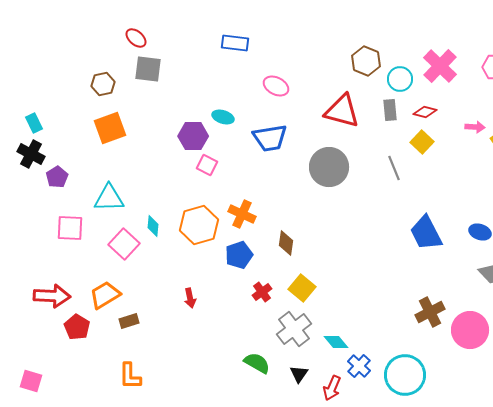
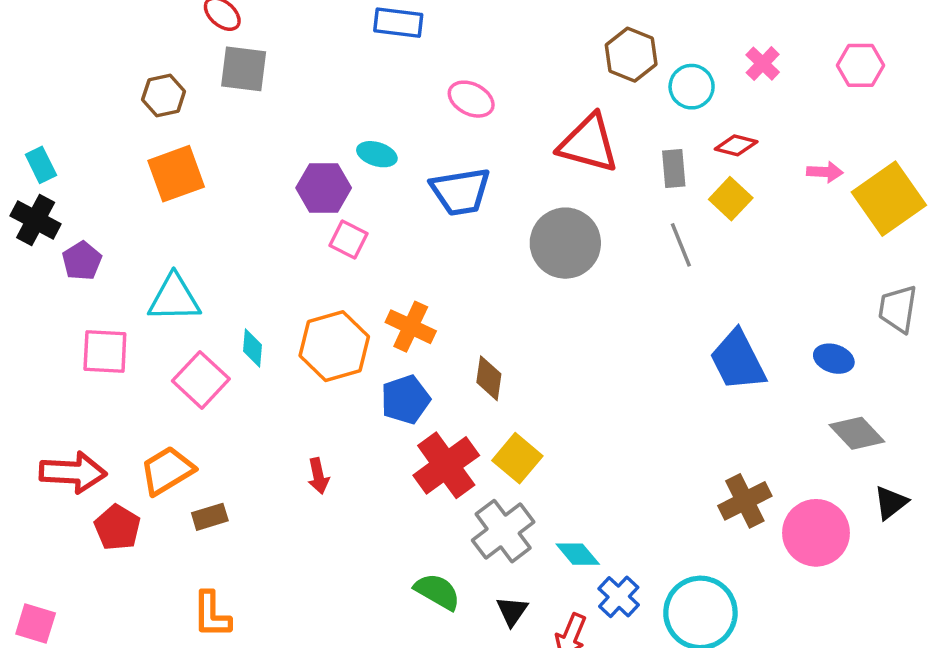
pink cross: (440, 66) -> (763, 64), size x0.6
gray rectangle: (390, 110) -> (674, 168), moved
red cross: (262, 292) -> (446, 465), size x1.8

